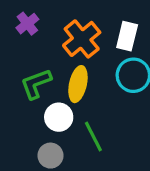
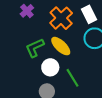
white rectangle: (127, 36) -> (89, 14), turned -36
yellow ellipse: (78, 84) -> (61, 46), turned -55

